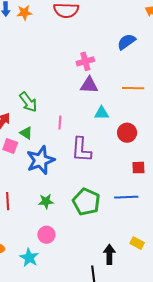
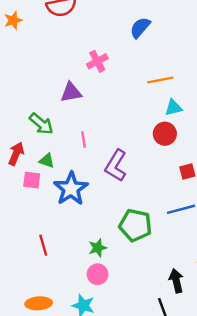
purple triangle: (89, 85) -> (71, 92), moved
cyan triangle: (101, 113) -> (173, 108), moved
purple L-shape: (81, 150) -> (116, 166), turned 40
green star: (46, 201) -> (98, 248), moved

